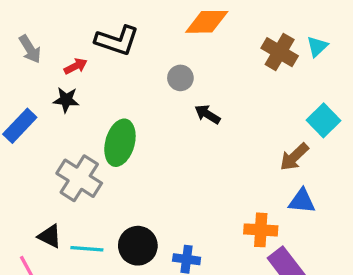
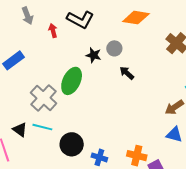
red arrow: (76, 66) -> (53, 31), turned -88
black star: (66, 100) -> (94, 55), moved
orange cross: (261, 230) -> (137, 156), moved
cyan line: (87, 249) -> (42, 127), moved

